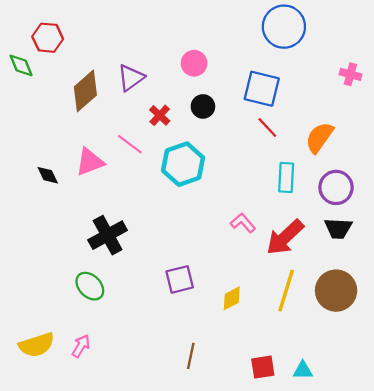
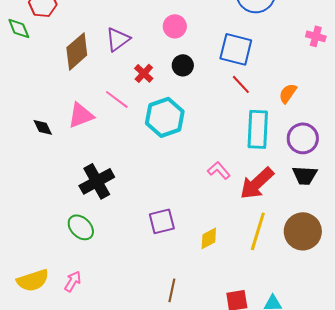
orange semicircle: (319, 138) -> (288, 93), size x0.7
cyan rectangle: (286, 177) -> (258, 129), size x1.4

